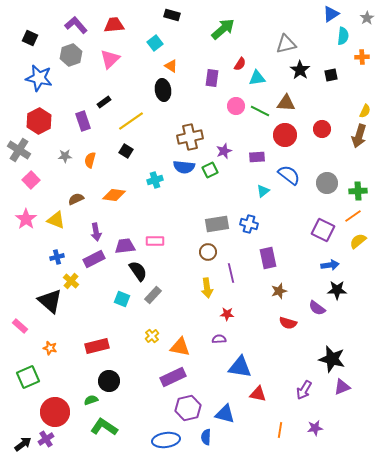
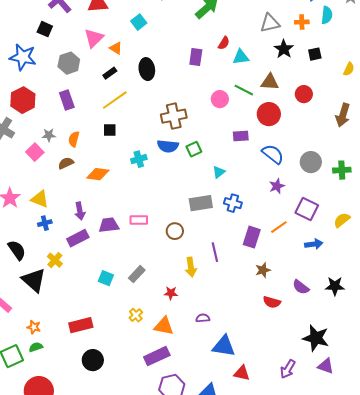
black square: (30, 38) -> (45, 29), moved
gray hexagon: (71, 55) -> (69, 63), moved
orange cross: (362, 57) -> (302, 22), moved
orange triangle: (171, 66) -> (116, 48), moved
black rectangle: (104, 102) -> (110, 73), moved
pink circle: (236, 106) -> (220, 99), moved
yellow semicircle: (365, 111) -> (349, 69), moved
red circle: (322, 129) -> (304, 94), moved
black square: (126, 151) -> (110, 130), turned -32
purple star: (224, 151) -> (277, 186), moved
pink square: (31, 180) -> (35, 152), moved
cyan triangle: (263, 191) -> (219, 172), moved
brown semicircle: (76, 199) -> (66, 163), moved
orange line: (353, 216) -> (279, 227), moved
brown circle: (208, 252) -> (175, 231), moved
blue cross: (57, 257) -> (45, 223), moved
purple rectangle: (268, 258) -> (252, 237), turned 30
black semicircle: (138, 271) -> (17, 250), moved
black star: (337, 290) -> (335, 286), moved
red star: (227, 314) -> (171, 293), moved
purple triangle: (342, 387) -> (326, 366), turned 42
green semicircle: (91, 400) -> (36, 347), moved

